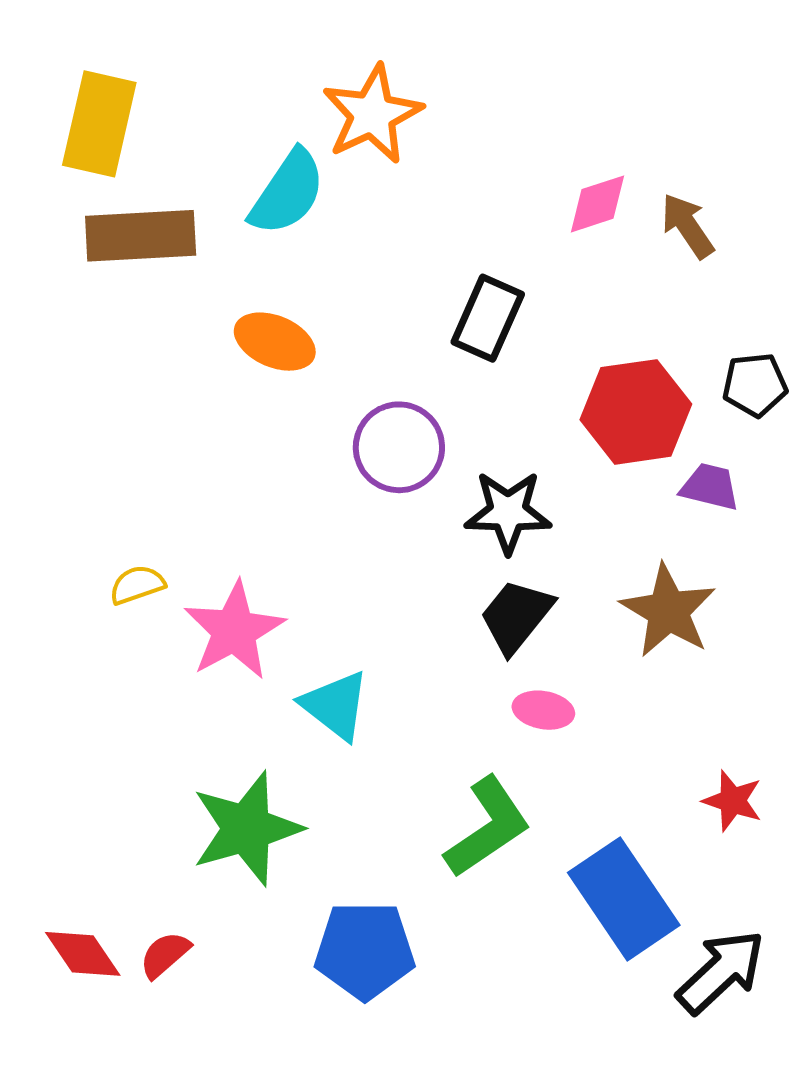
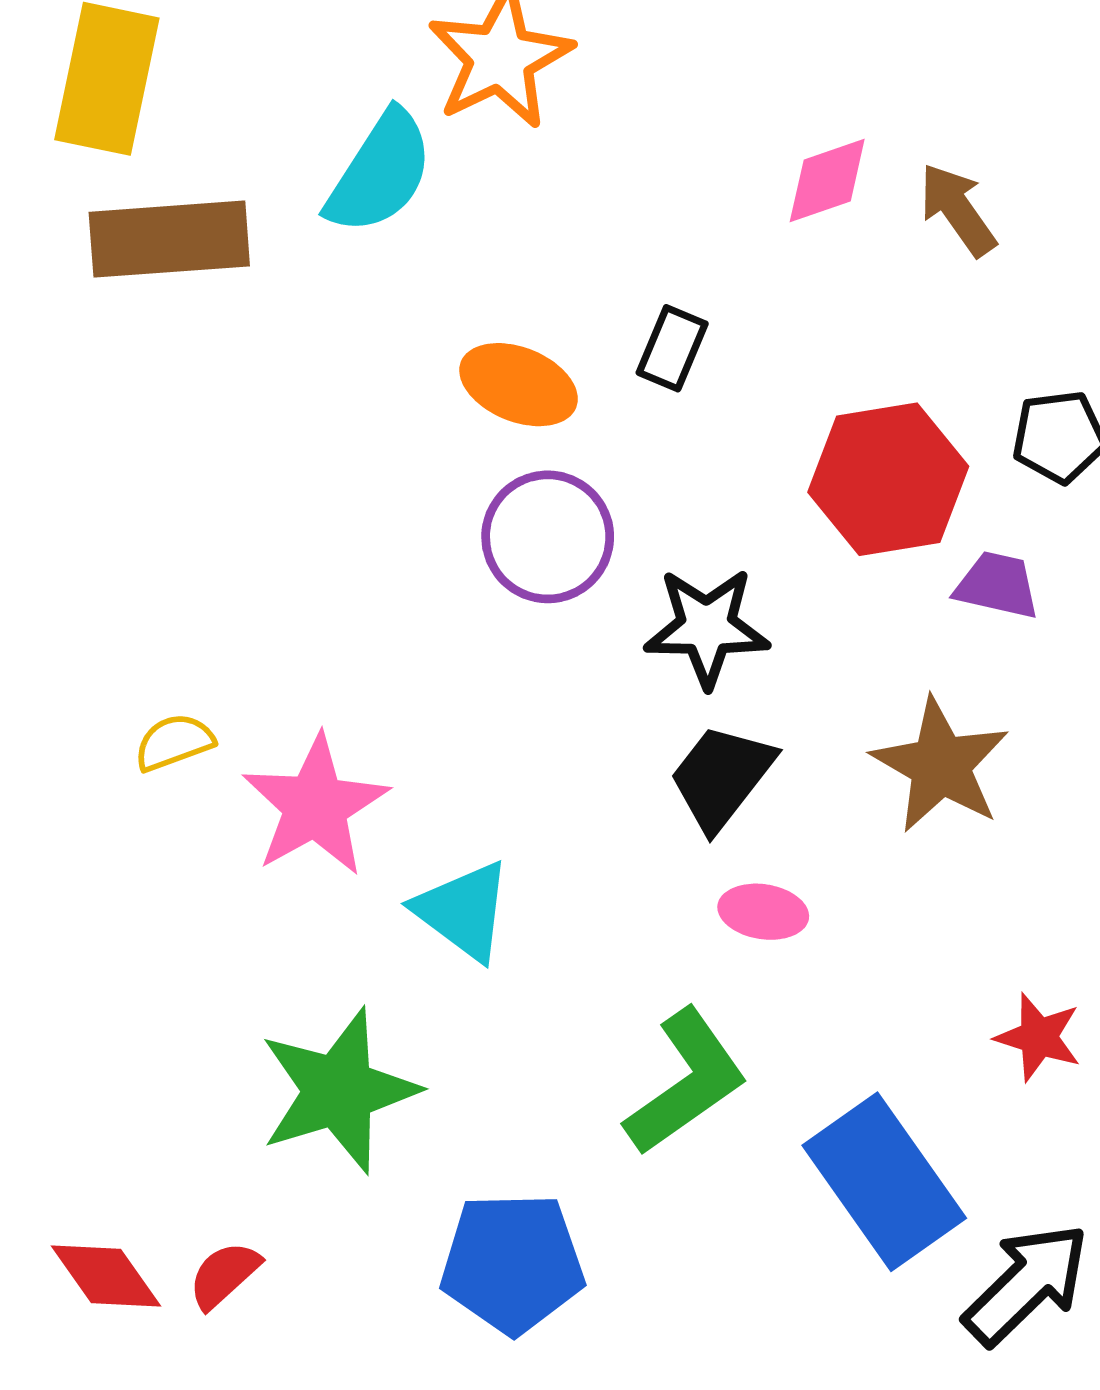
black rectangle: (488, 318) -> (672, 348), size x0.7
orange ellipse: (275, 342) -> (519, 385), moved

